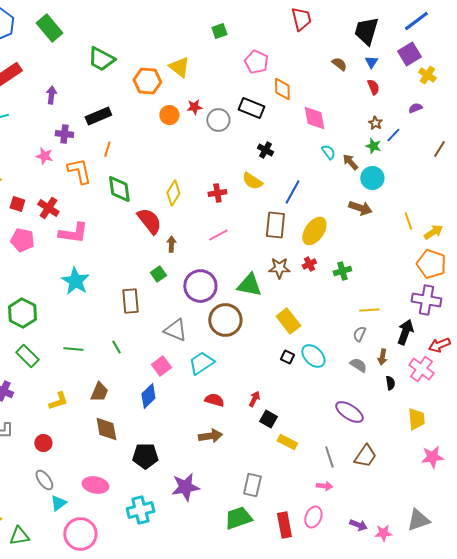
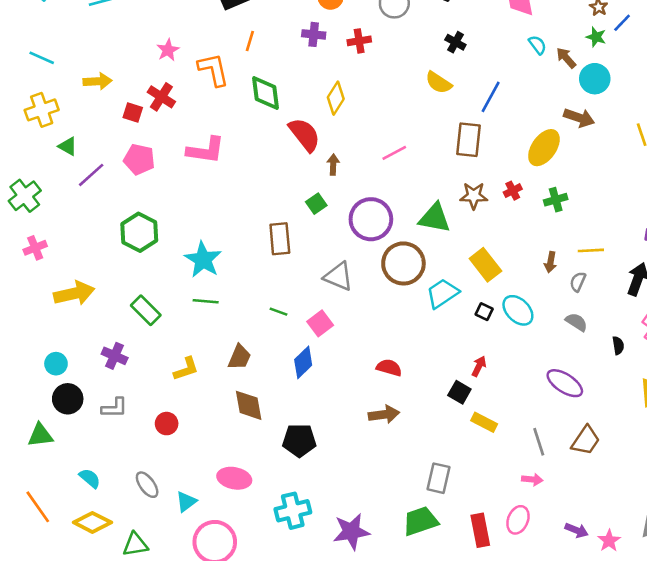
purple cross: (64, 134) -> (314, 34), moved
pink star: (44, 156) -> (168, 50), turned 30
red cross: (217, 193) -> (359, 41), moved
red cross: (48, 208) -> (161, 97), moved
yellow ellipse: (314, 231) -> (544, 148), moved
cyan star: (75, 281) -> (203, 260), moved
green hexagon: (22, 313) -> (139, 232), moved
green line: (116, 347) -> (278, 312), moved, turned -40
brown arrow: (382, 357) -> (550, 262), moved
cyan trapezoid: (201, 363) -> (442, 293), moved
red arrow: (254, 399) -> (479, 366), moved
gray ellipse: (44, 480) -> (147, 485), moved
purple star: (185, 487) -> (351, 532), moved
pink star: (383, 533) -> (609, 541), turned -30

